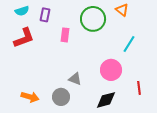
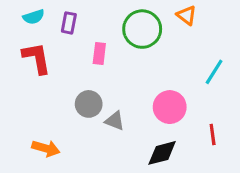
red L-shape: (24, 38) -> (37, 58), turned -80
cyan line: (129, 44) -> (214, 72), moved
gray circle: (61, 97) -> (89, 104), moved

